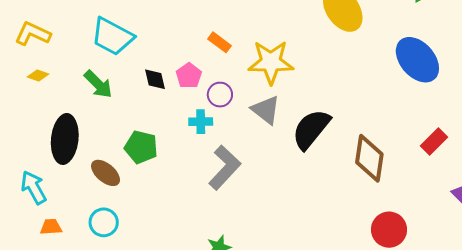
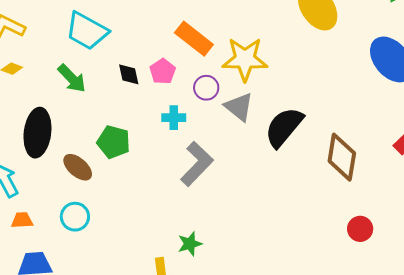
orange rectangle: (219, 42) -> (194, 39), size x1.6
purple circle: (220, 95) -> (206, 88), moved
red circle: (389, 230) -> (360, 229), size x0.7

